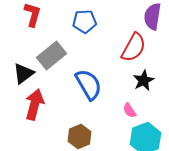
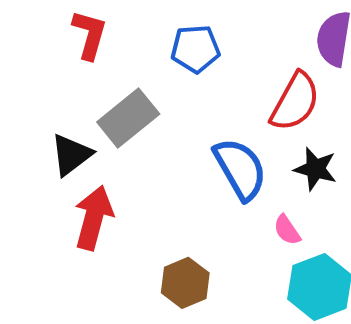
black star: (144, 80) -> (315, 169), turned -30
blue semicircle: (89, 84) -> (240, 169), moved

